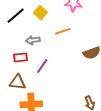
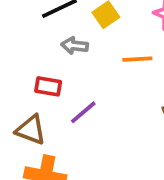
gray arrow: (33, 40) -> (75, 46), moved

